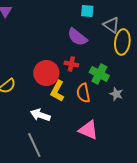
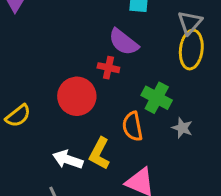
gray triangle: (111, 25) -> (190, 22), moved, turned 36
red cross: (71, 64) -> (108, 68), moved
yellow L-shape: (57, 91) -> (99, 153), moved

